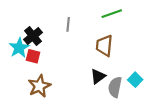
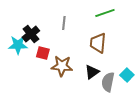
cyan star: (19, 48) -> (18, 45), turned 30
red square: (33, 56) -> (43, 53), moved
brown star: (39, 86) -> (62, 66), moved, turned 30

